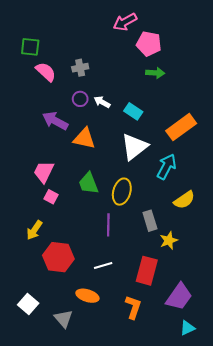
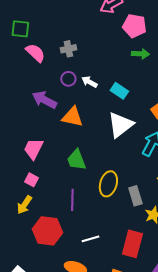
yellow ellipse: (122, 192) -> (108, 184), moved
pink square: (51, 197) -> (31, 180), moved
purple line: (108, 225) -> (72, 200), moved

